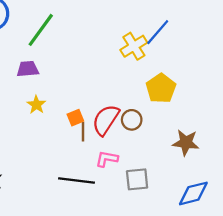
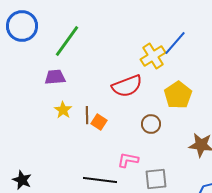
orange square: (75, 118) -> (99, 122), turned -35
red semicircle: (106, 120) -> (127, 86), moved, turned -144
brown line: (83, 132) -> (87, 115), moved

